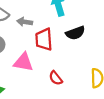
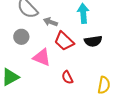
red trapezoid: (44, 39) -> (64, 41), turned -55

